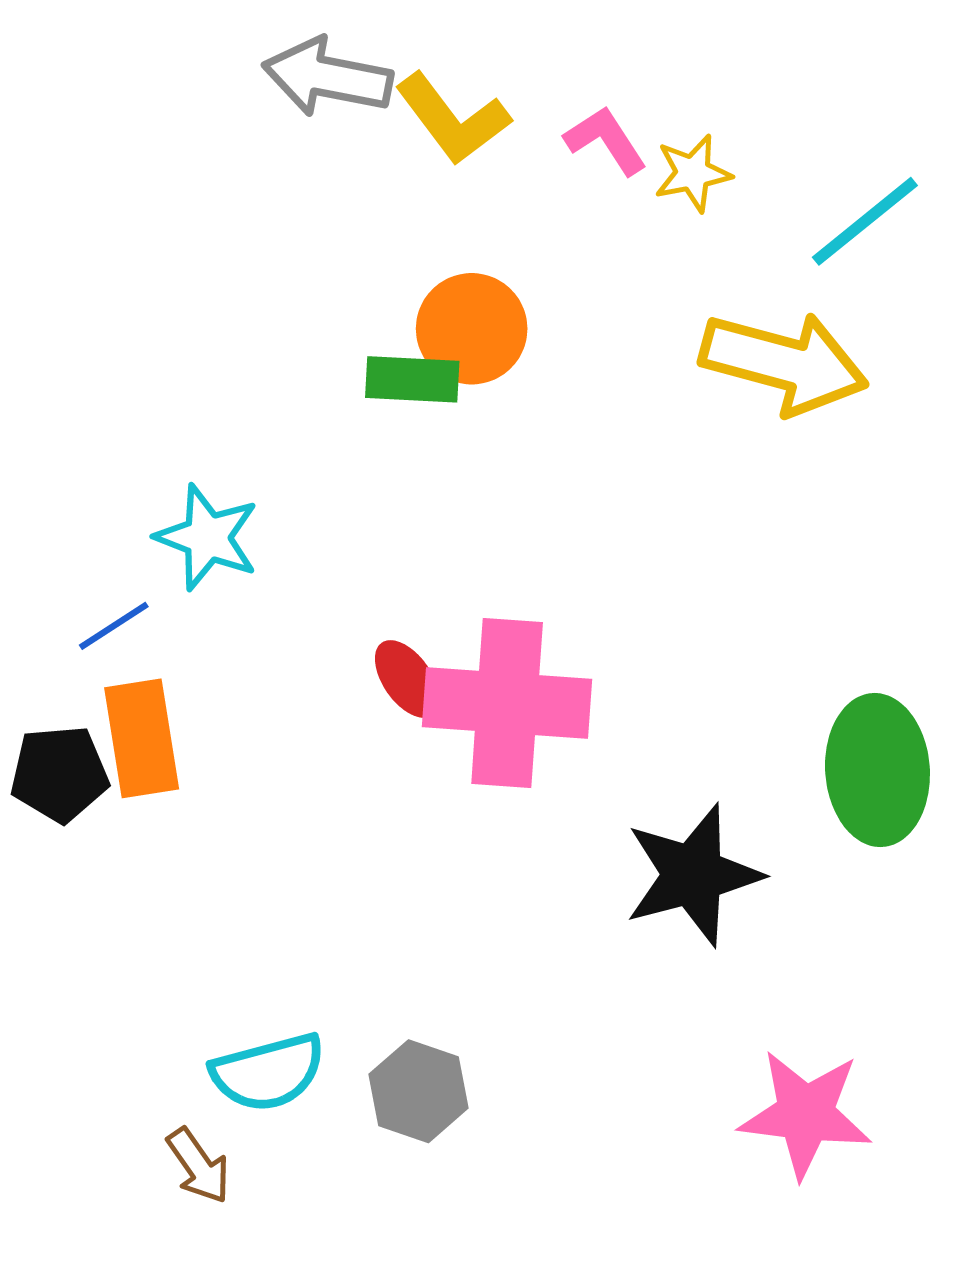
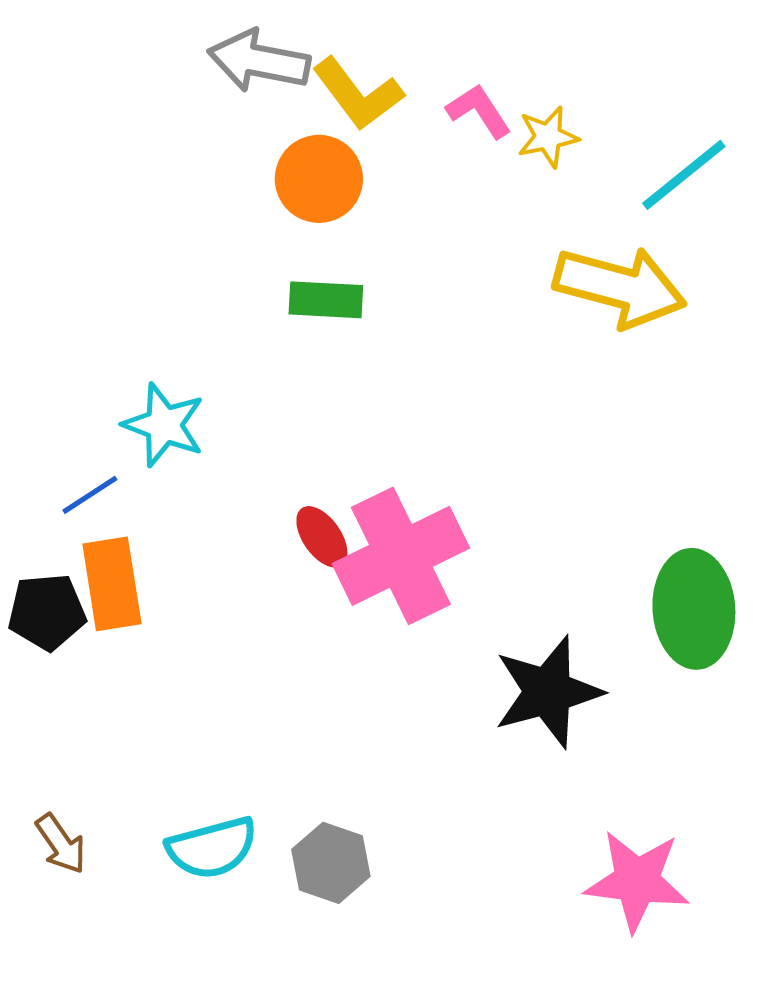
orange circle: (472, 329) -> (319, 179), moved
pink cross: (507, 703) -> (401, 556), turned -30
brown arrow: (199, 1166) -> (61, 844), moved

